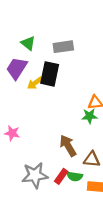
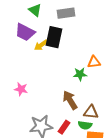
purple trapezoid: (17, 68) -> (25, 32), turned -95
green star: (89, 116) -> (80, 74), moved
green semicircle: (75, 176) -> (85, 125), moved

